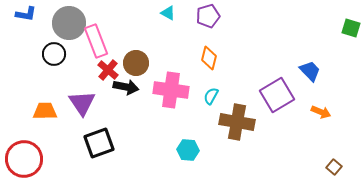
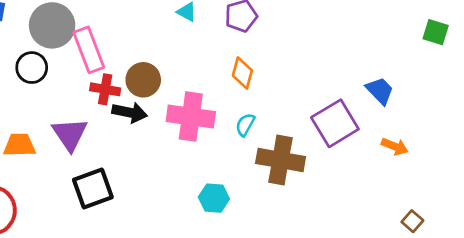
red cross: (108, 70) -> (105, 89), turned -30

